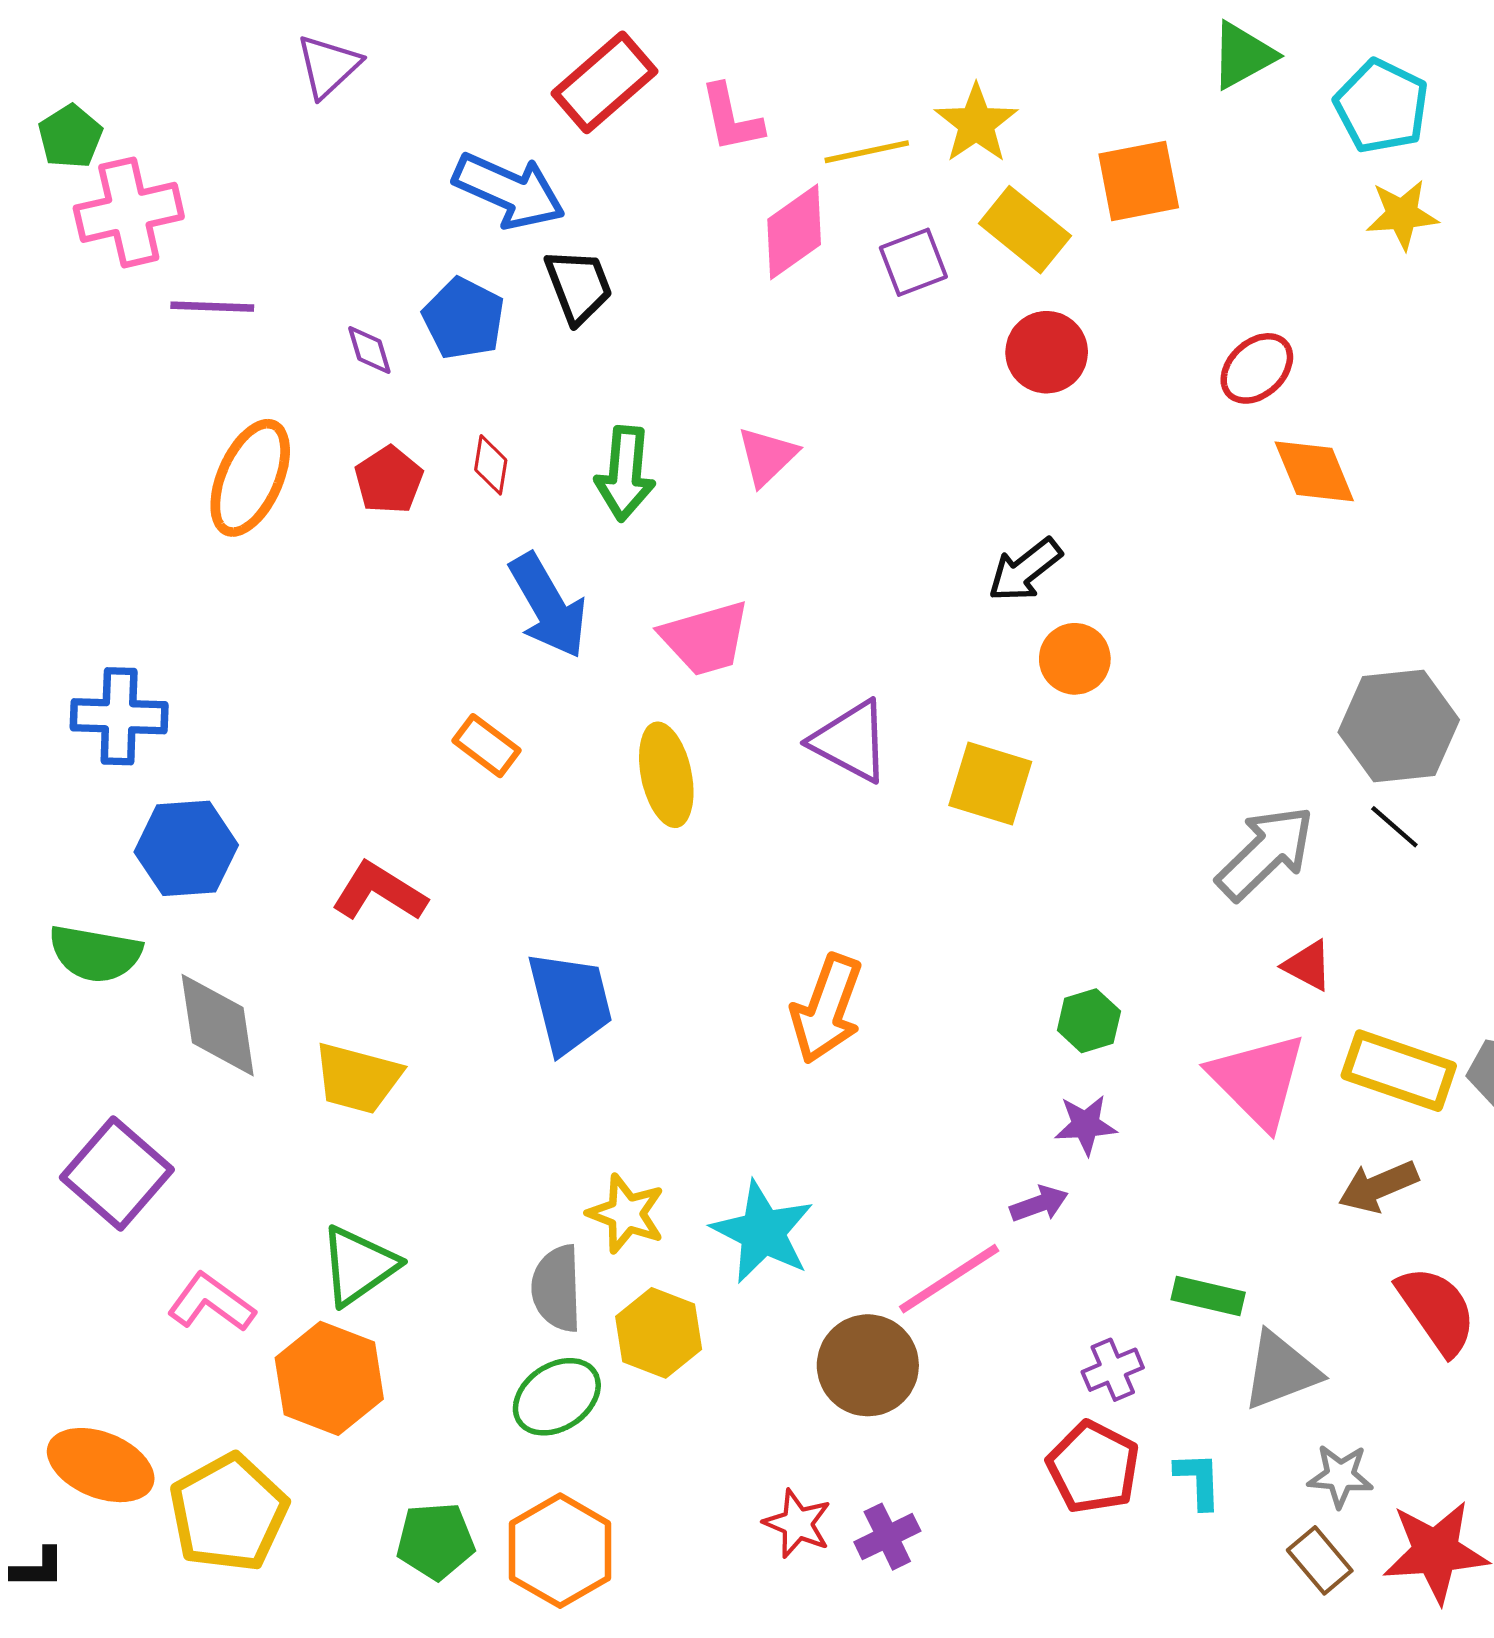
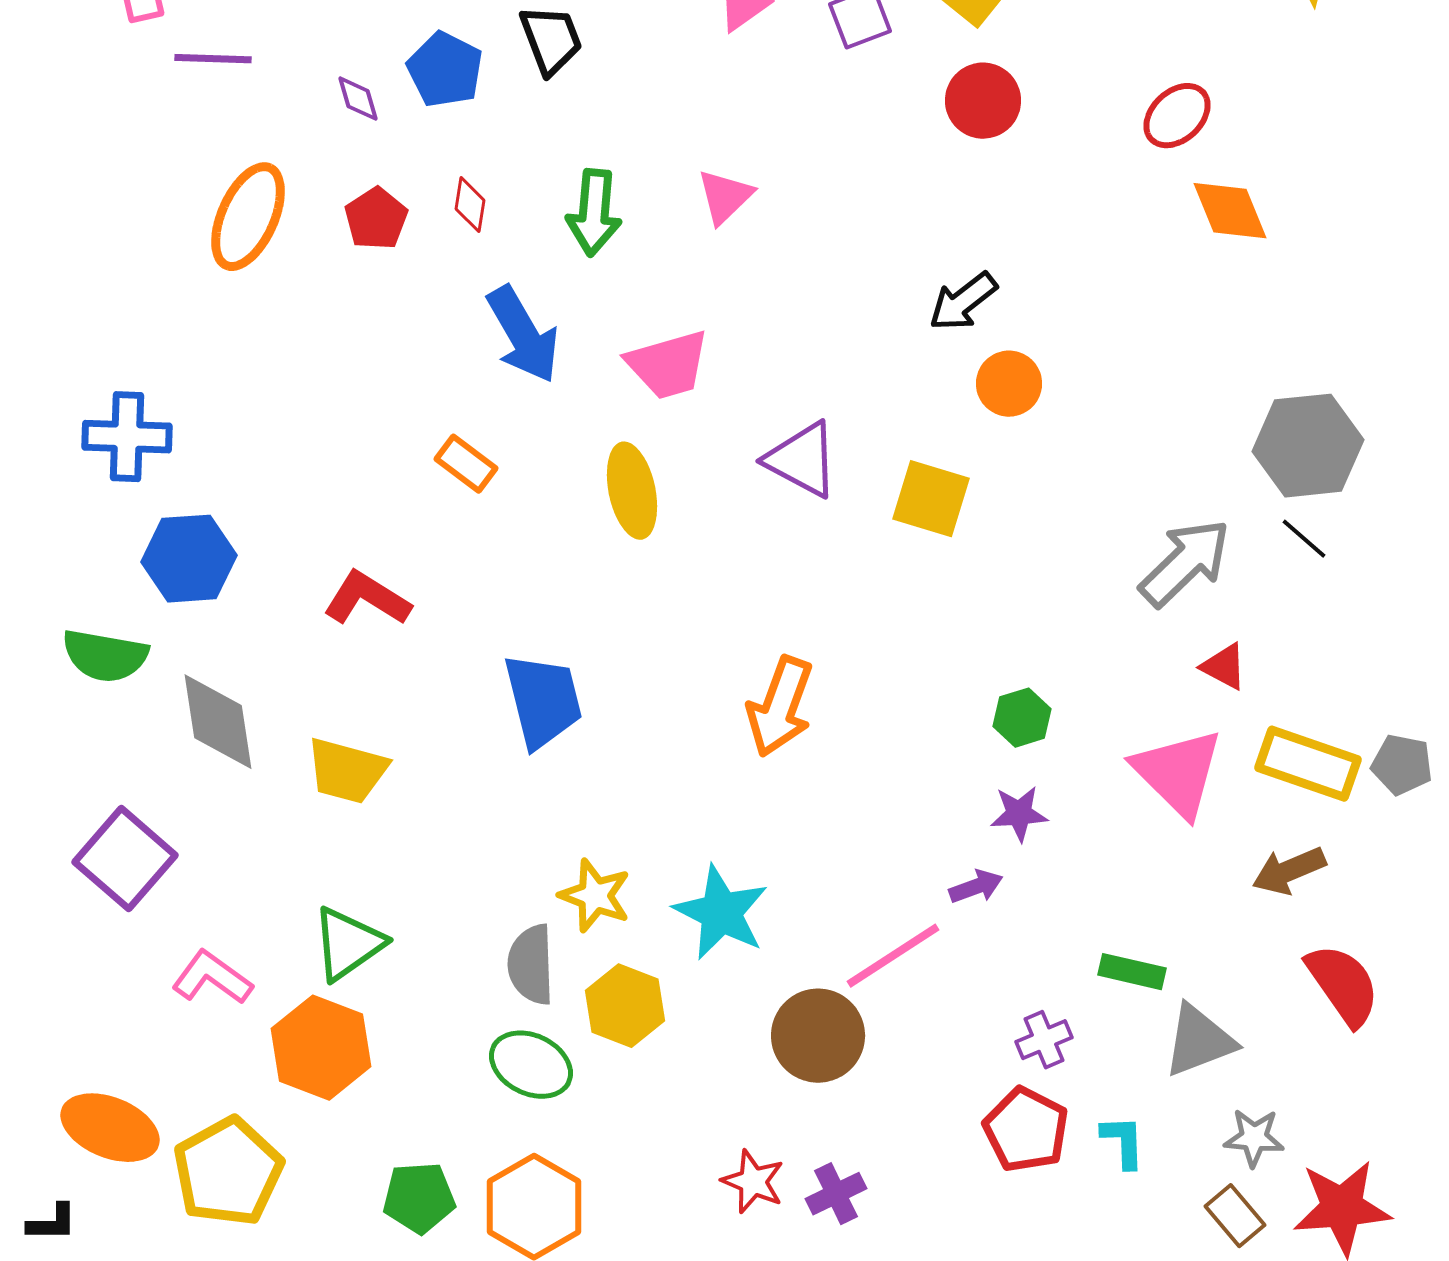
green ellipse: (557, 1397) -> (531, 1065), turned 60

